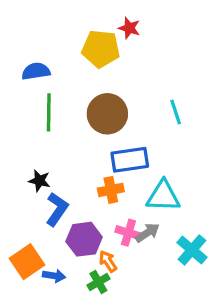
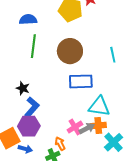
orange cross: (111, 190) -> (98, 126), moved
pink cross: (128, 233) -> (75, 127), turned 35
purple hexagon: (84, 239) -> (29, 126), moved

